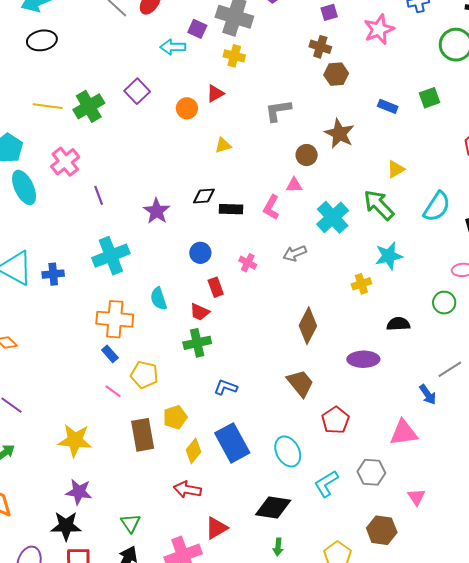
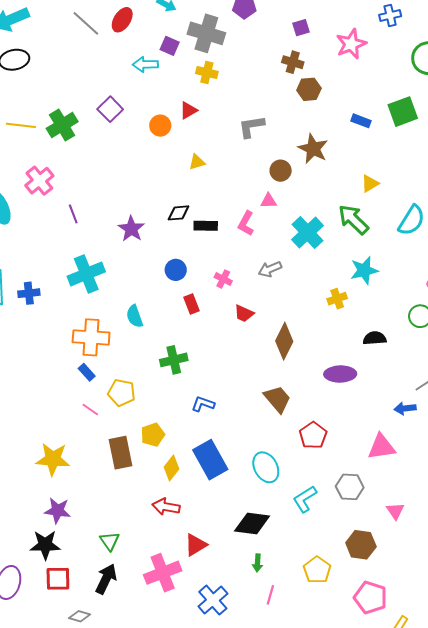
green square: (430, 98) -> (403, 112), size x1.4
red trapezoid: (200, 312) -> (244, 313), moved
blue arrow: (428, 395) -> (405, 408), turned 120

